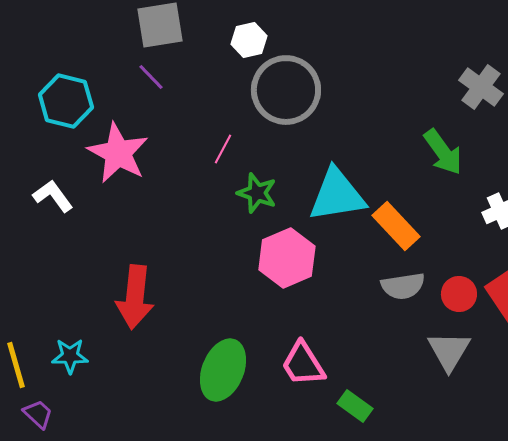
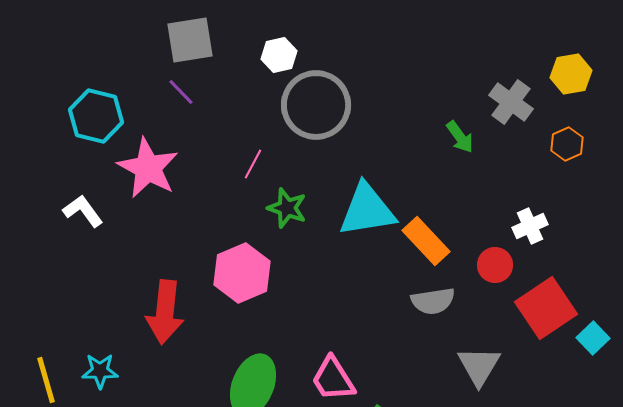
green arrow: (443, 152) -> (460, 137), moved, size x0.7
pink hexagon: (287, 258) -> (242, 273), moved
red circle: (459, 294) -> (495, 265), moved

